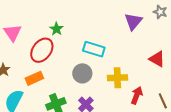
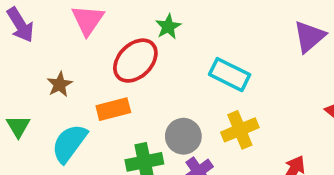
gray circle: (82, 73) -> (183, 136), moved
yellow cross: (117, 78) -> (240, 130), moved, turned -30

